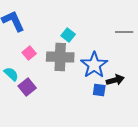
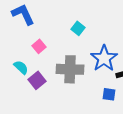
gray cross: (60, 57) -> (70, 69), moved
blue square: (99, 90) -> (109, 94), moved

